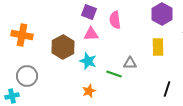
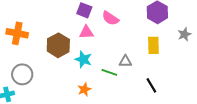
pink semicircle: (115, 20) -> (110, 18), turned -48
black line: (167, 89) -> (151, 85), moved, turned -49

